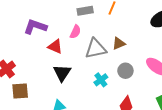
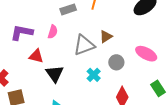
pink semicircle: (75, 32) -> (53, 32), moved
red triangle: (55, 47) -> (36, 56), moved

